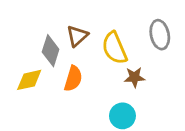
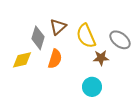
gray ellipse: (160, 35) -> (120, 40), moved, turned -40

